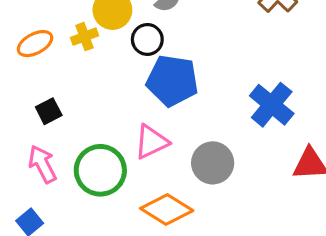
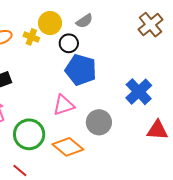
yellow cross: (85, 37) -> (31, 37), turned 35
green circle: (100, 170) -> (29, 134), moved

